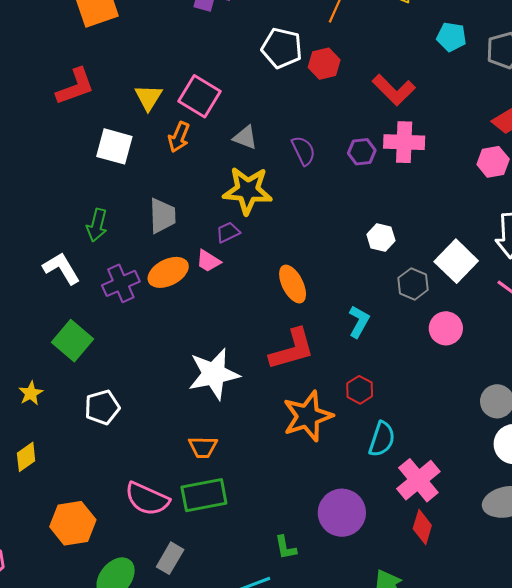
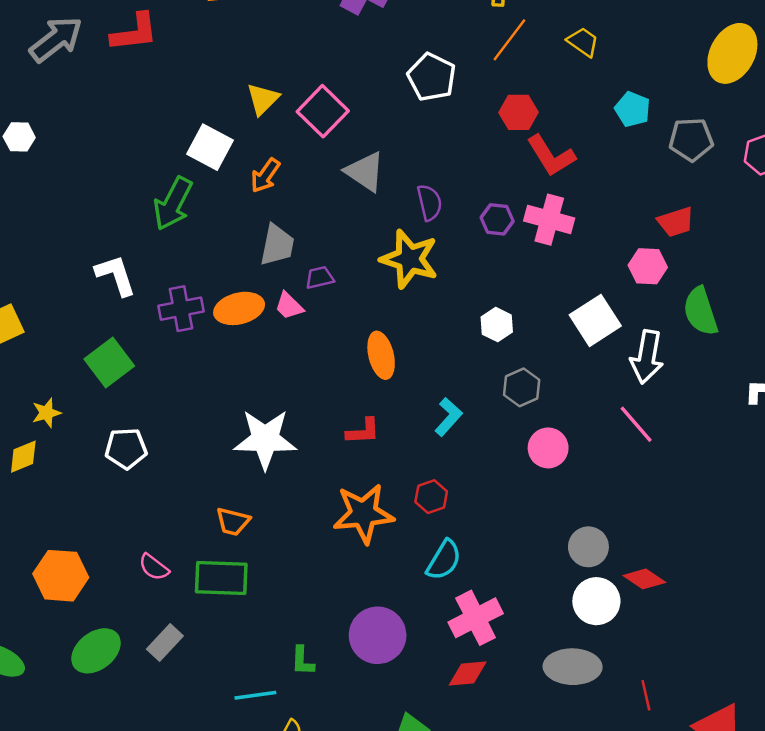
red hexagon: (324, 64) -> (518, 112), moved
red L-shape: (75, 87) -> (134, 32), moved
orange arrow: (179, 137) -> (265, 176), moved
gray triangle: (245, 137) -> (365, 172), size x1.4
yellow star: (248, 190) -> (409, 259), moved
gray trapezoid: (162, 216) -> (277, 245), moved
green arrow: (97, 225) -> (173, 204), moved, size x1.4
white square: (456, 261) -> (595, 320), moved
red L-shape: (292, 349) -> (363, 431), size x0.6
yellow diamond: (26, 457) -> (23, 457), moved
pink semicircle: (147, 499) -> (154, 567), size x0.6
red diamond: (422, 527) -> (468, 673), turned 56

